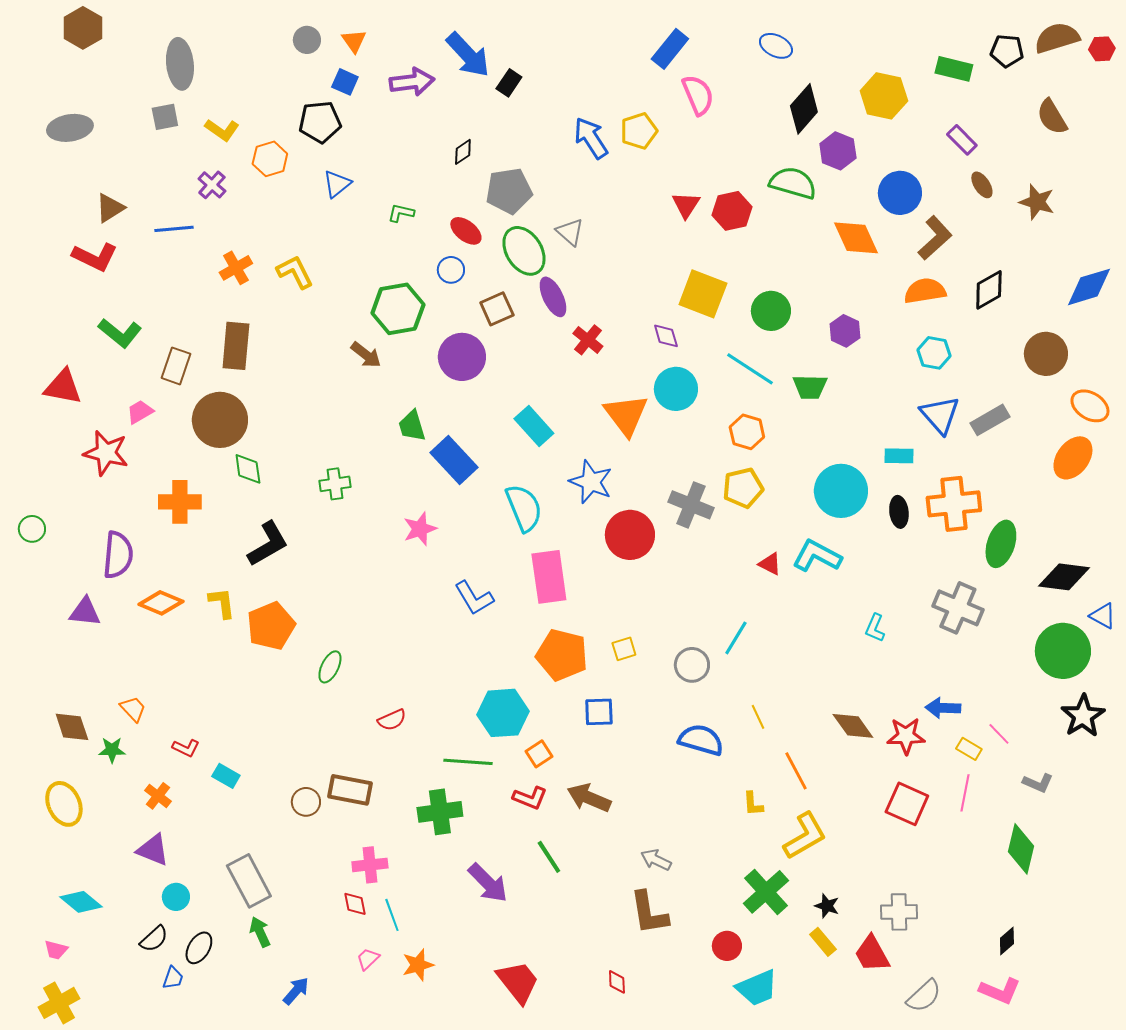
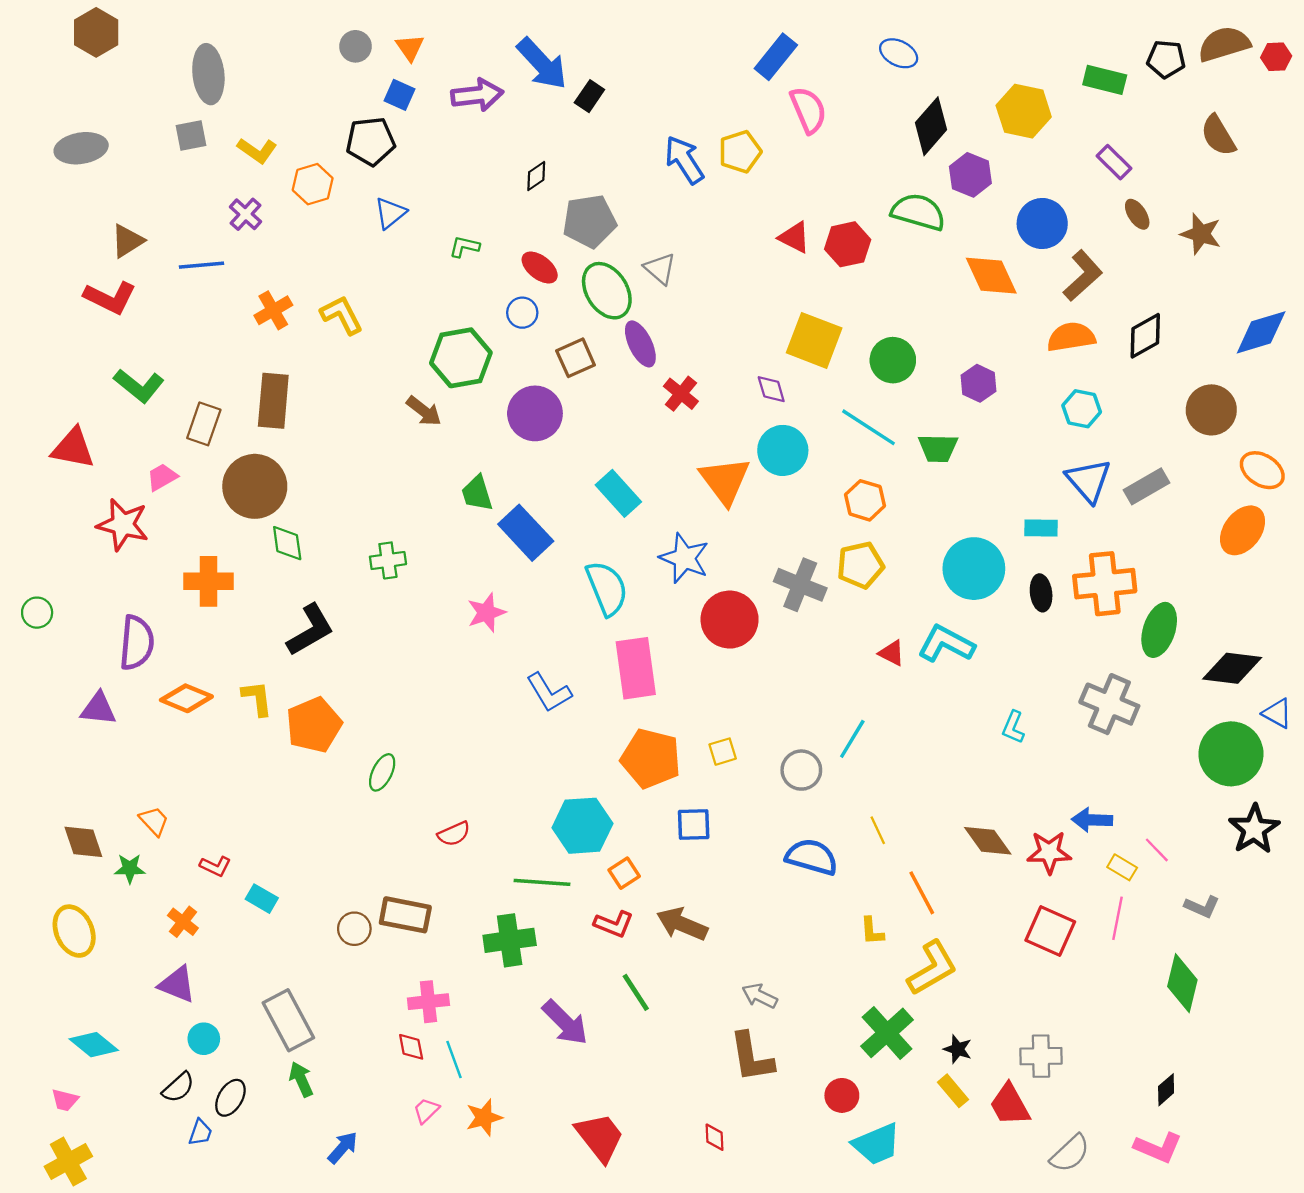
red triangle: (686, 205) -> (794, 237), turned -36

